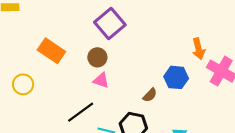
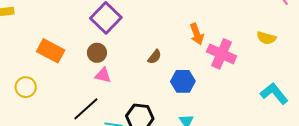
blue hexagon: (176, 77) -> (183, 81), moved
brown semicircle: (150, 95) -> (155, 57), moved

